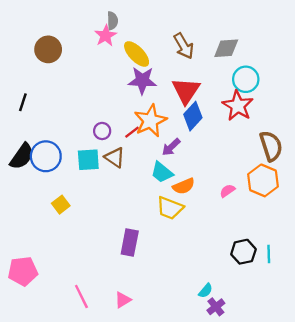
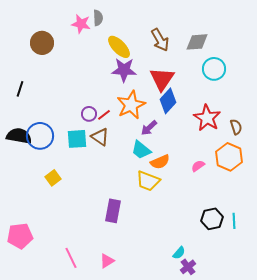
pink star: (106, 36) -> (81, 24), moved, turned -30
red star: (238, 106) -> (207, 118), moved
red line: (132, 132) -> (104, 115), moved
brown semicircle: (271, 146) -> (236, 127), size x0.6
black semicircle: (22, 156) -> (19, 136), turned -115

